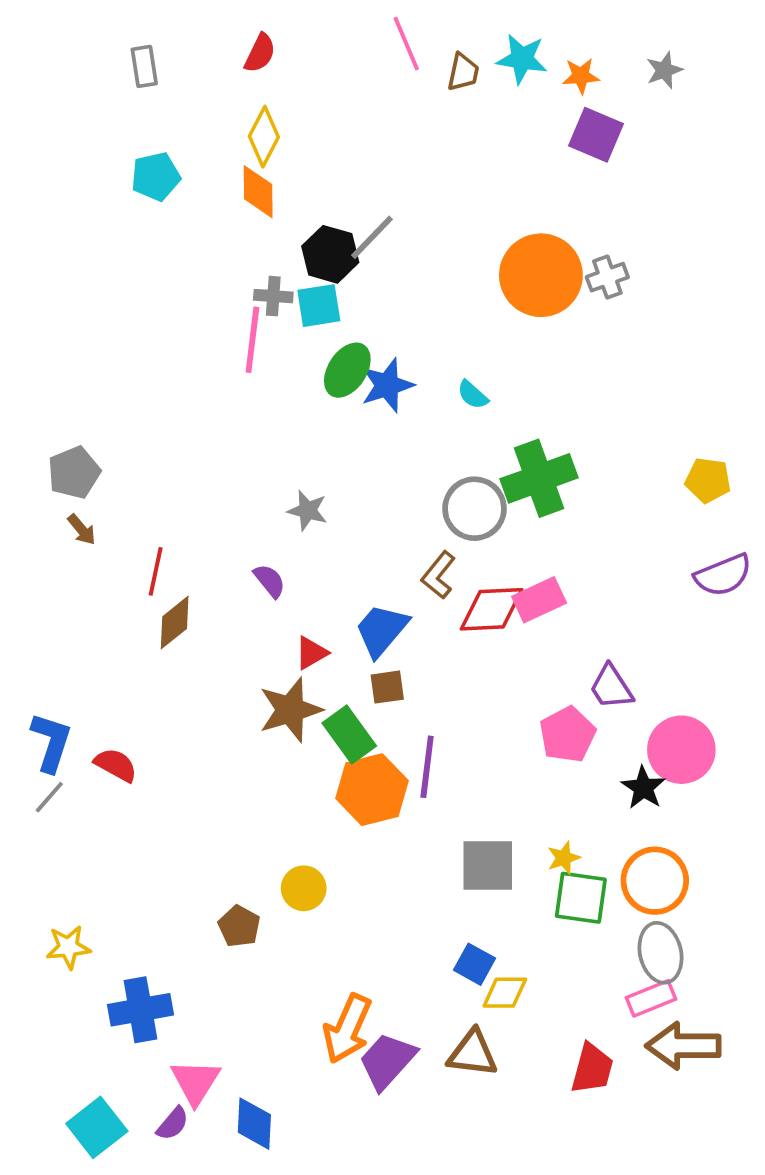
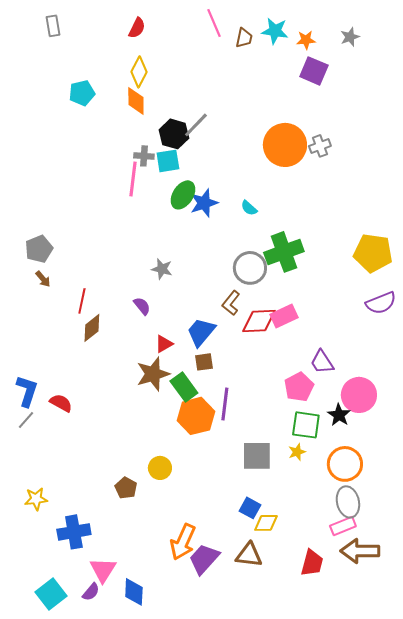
gray rectangle: (144, 66) -> (53, 26), moved
yellow pentagon: (708, 480) -> (373, 253), size x1.6
green square: (581, 898) -> (306, 425), moved

